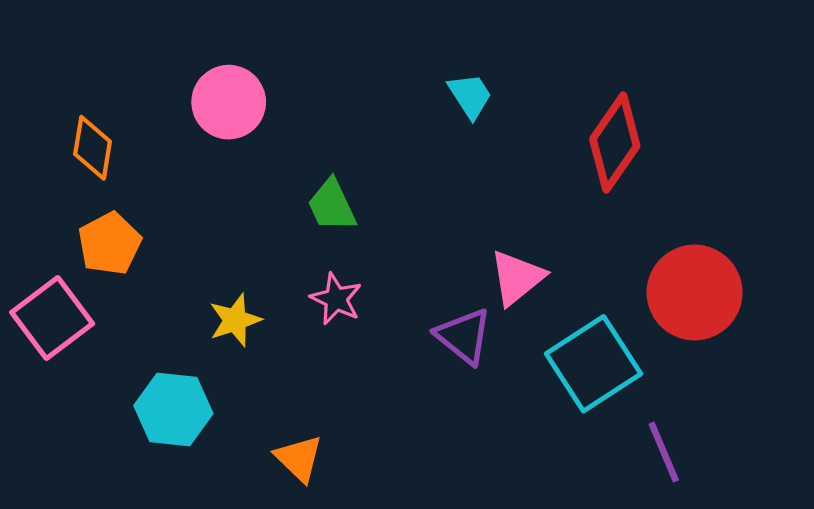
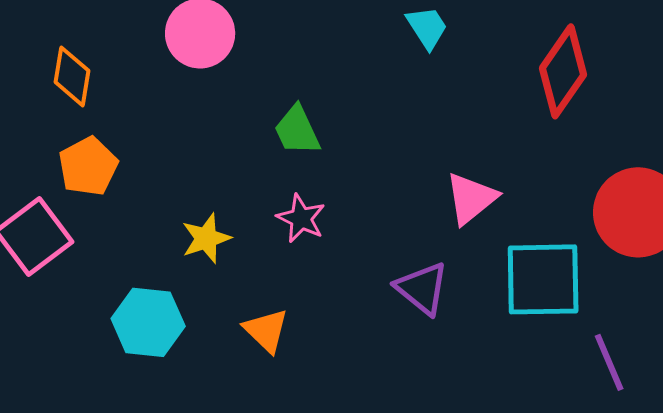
purple triangle: (464, 336) -> (422, 288), moved
cyan square: (593, 364) -> (543, 279), turned 32
orange triangle: (299, 458) -> (266, 330), moved

